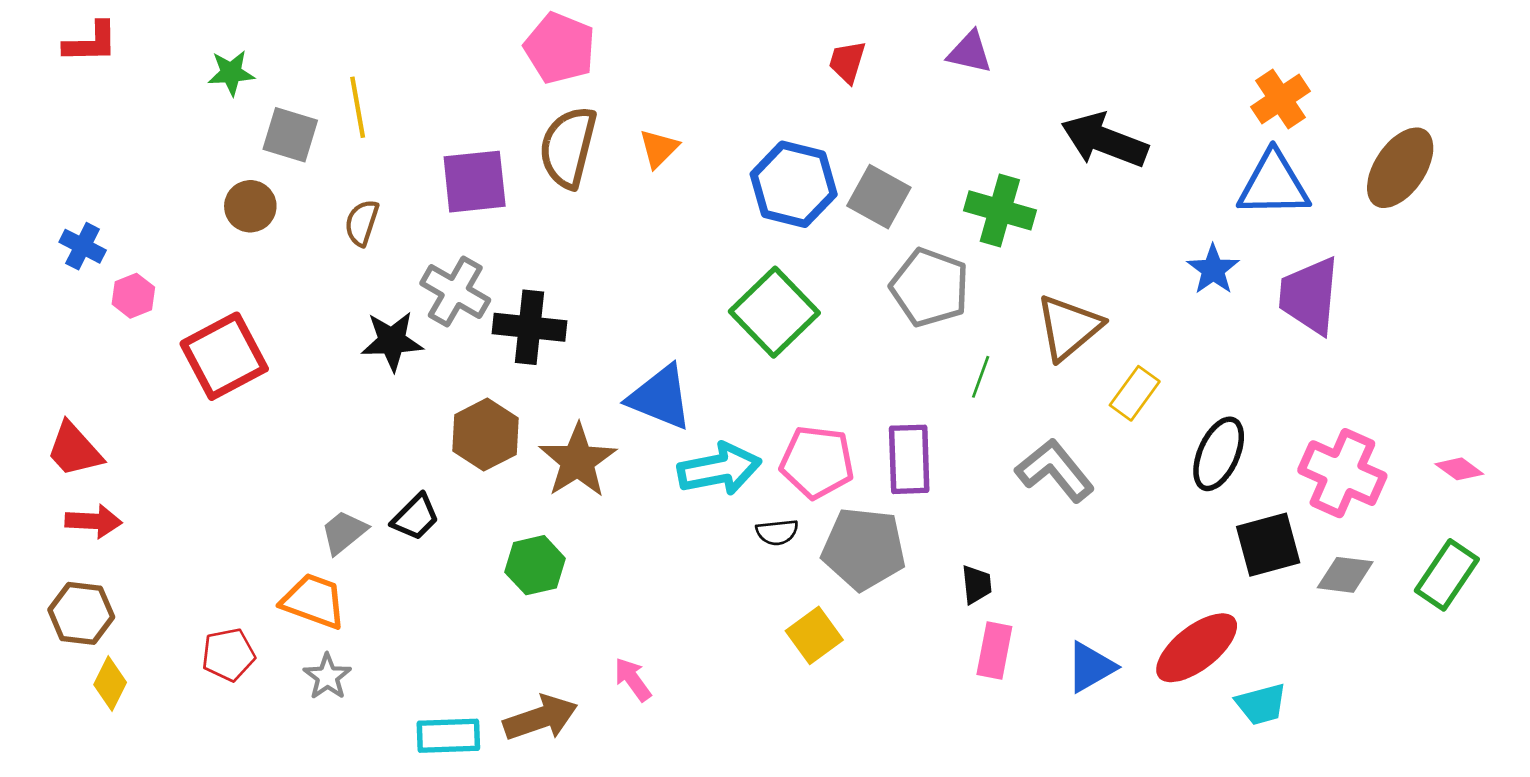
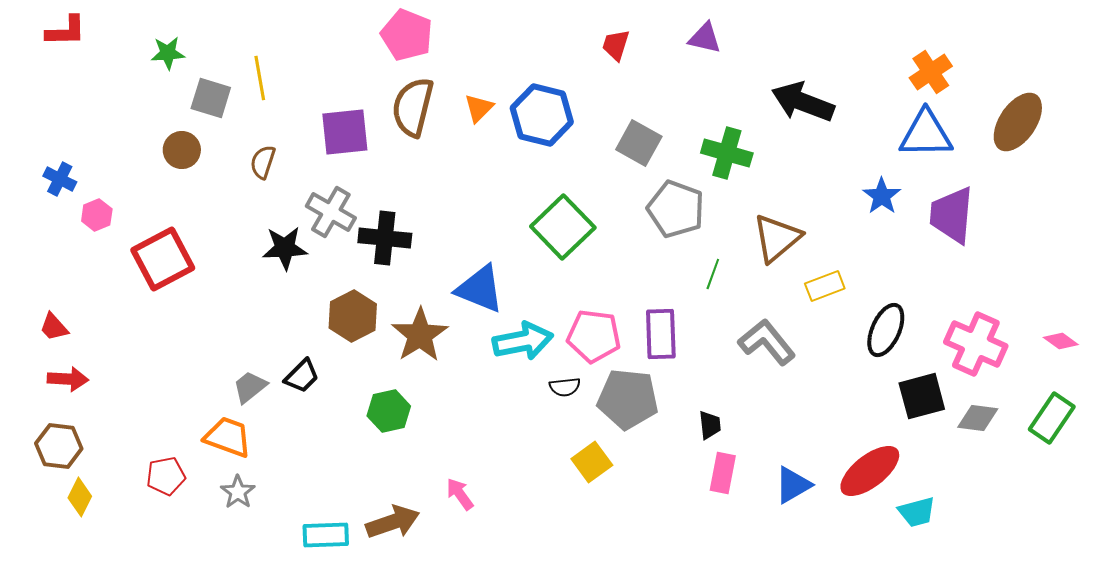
blue hexagon: (794, 184) -> (542, 115), moved
yellow rectangle: (1135, 393) -> (825, 286), turned 33
red trapezoid: (74, 450) -> (54, 327), size x0.7

